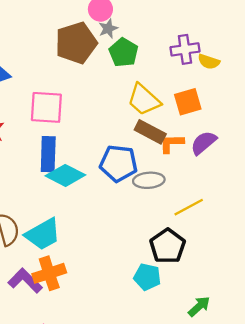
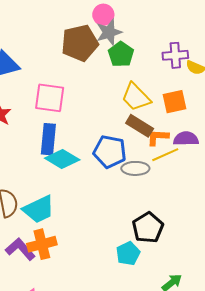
gray star: (108, 29) -> (109, 32), size x1.5
purple semicircle: (204, 143) -> (186, 139), turned 35
yellow line: (189, 207) -> (165, 155), moved
cyan pentagon: (147, 277) -> (128, 253), turned 30

